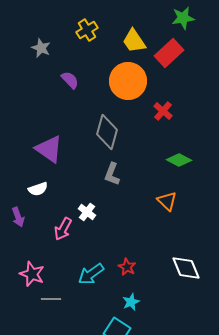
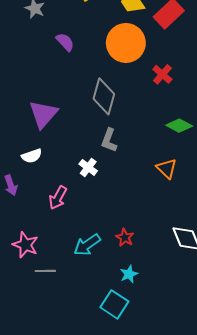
purple triangle: (49, 149) -> (43, 114), turned 36
white cross: (87, 212) -> (88, 167), moved

